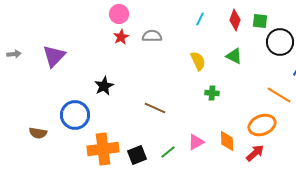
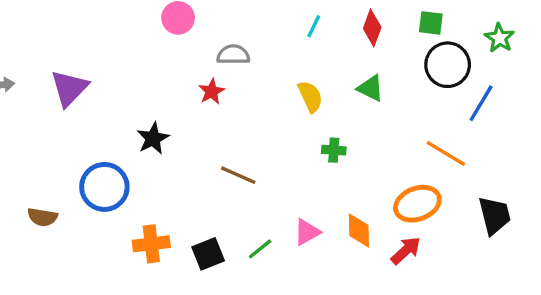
green square: (260, 21) -> (431, 23), moved
red star: (121, 37) -> (212, 92), moved
orange cross: (103, 149) -> (151, 244), size x0.7

